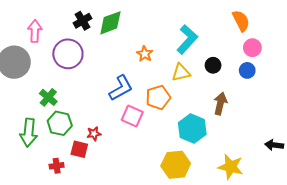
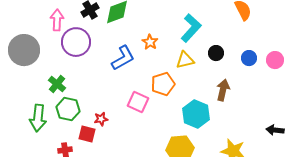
pink arrow: (35, 31) -> (57, 20), moved
pink circle: (252, 48) -> (275, 60), moved
blue L-shape: (121, 88) -> (123, 58), moved

